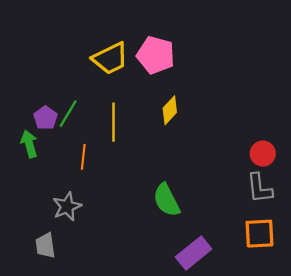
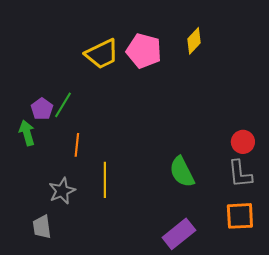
yellow diamond: (170, 110) -> (194, 41), moved
yellow line: (114, 122) -> (105, 180), moved
green semicircle: (167, 200) -> (182, 172), moved

